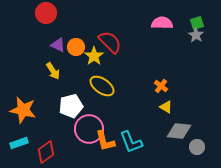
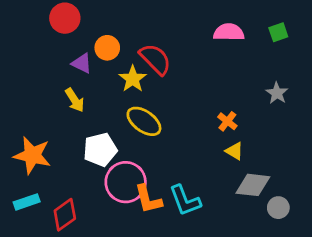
gray star: (196, 35) -> (277, 93), moved
orange circle: (76, 47) -> (107, 48), moved

